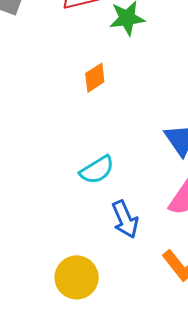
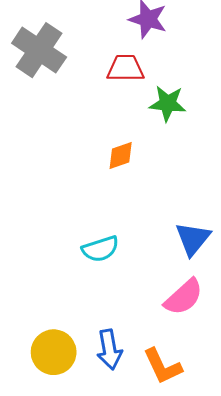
blue arrow: (125, 219) -> (109, 349), moved

